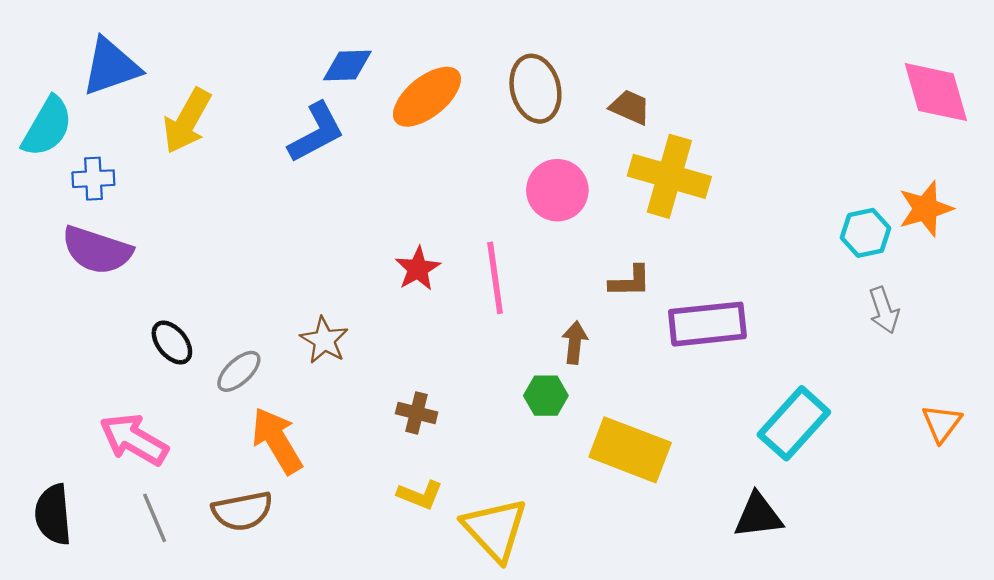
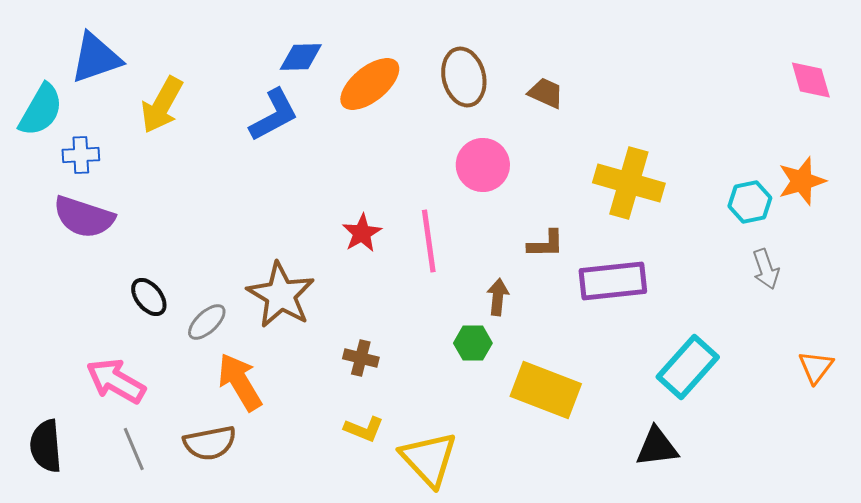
pink diamond: (936, 92) -> (811, 80), size x0.7
yellow cross: (669, 176) -> (629, 183), moved
brown star: (324, 340) -> (281, 295), size x1.6

